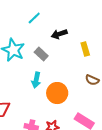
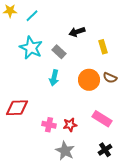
cyan line: (34, 18) -> (32, 16), moved
orange circle: (57, 93) -> (89, 80), moved

